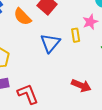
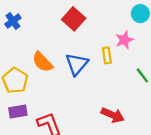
orange semicircle: (22, 17) -> (42, 62), moved

